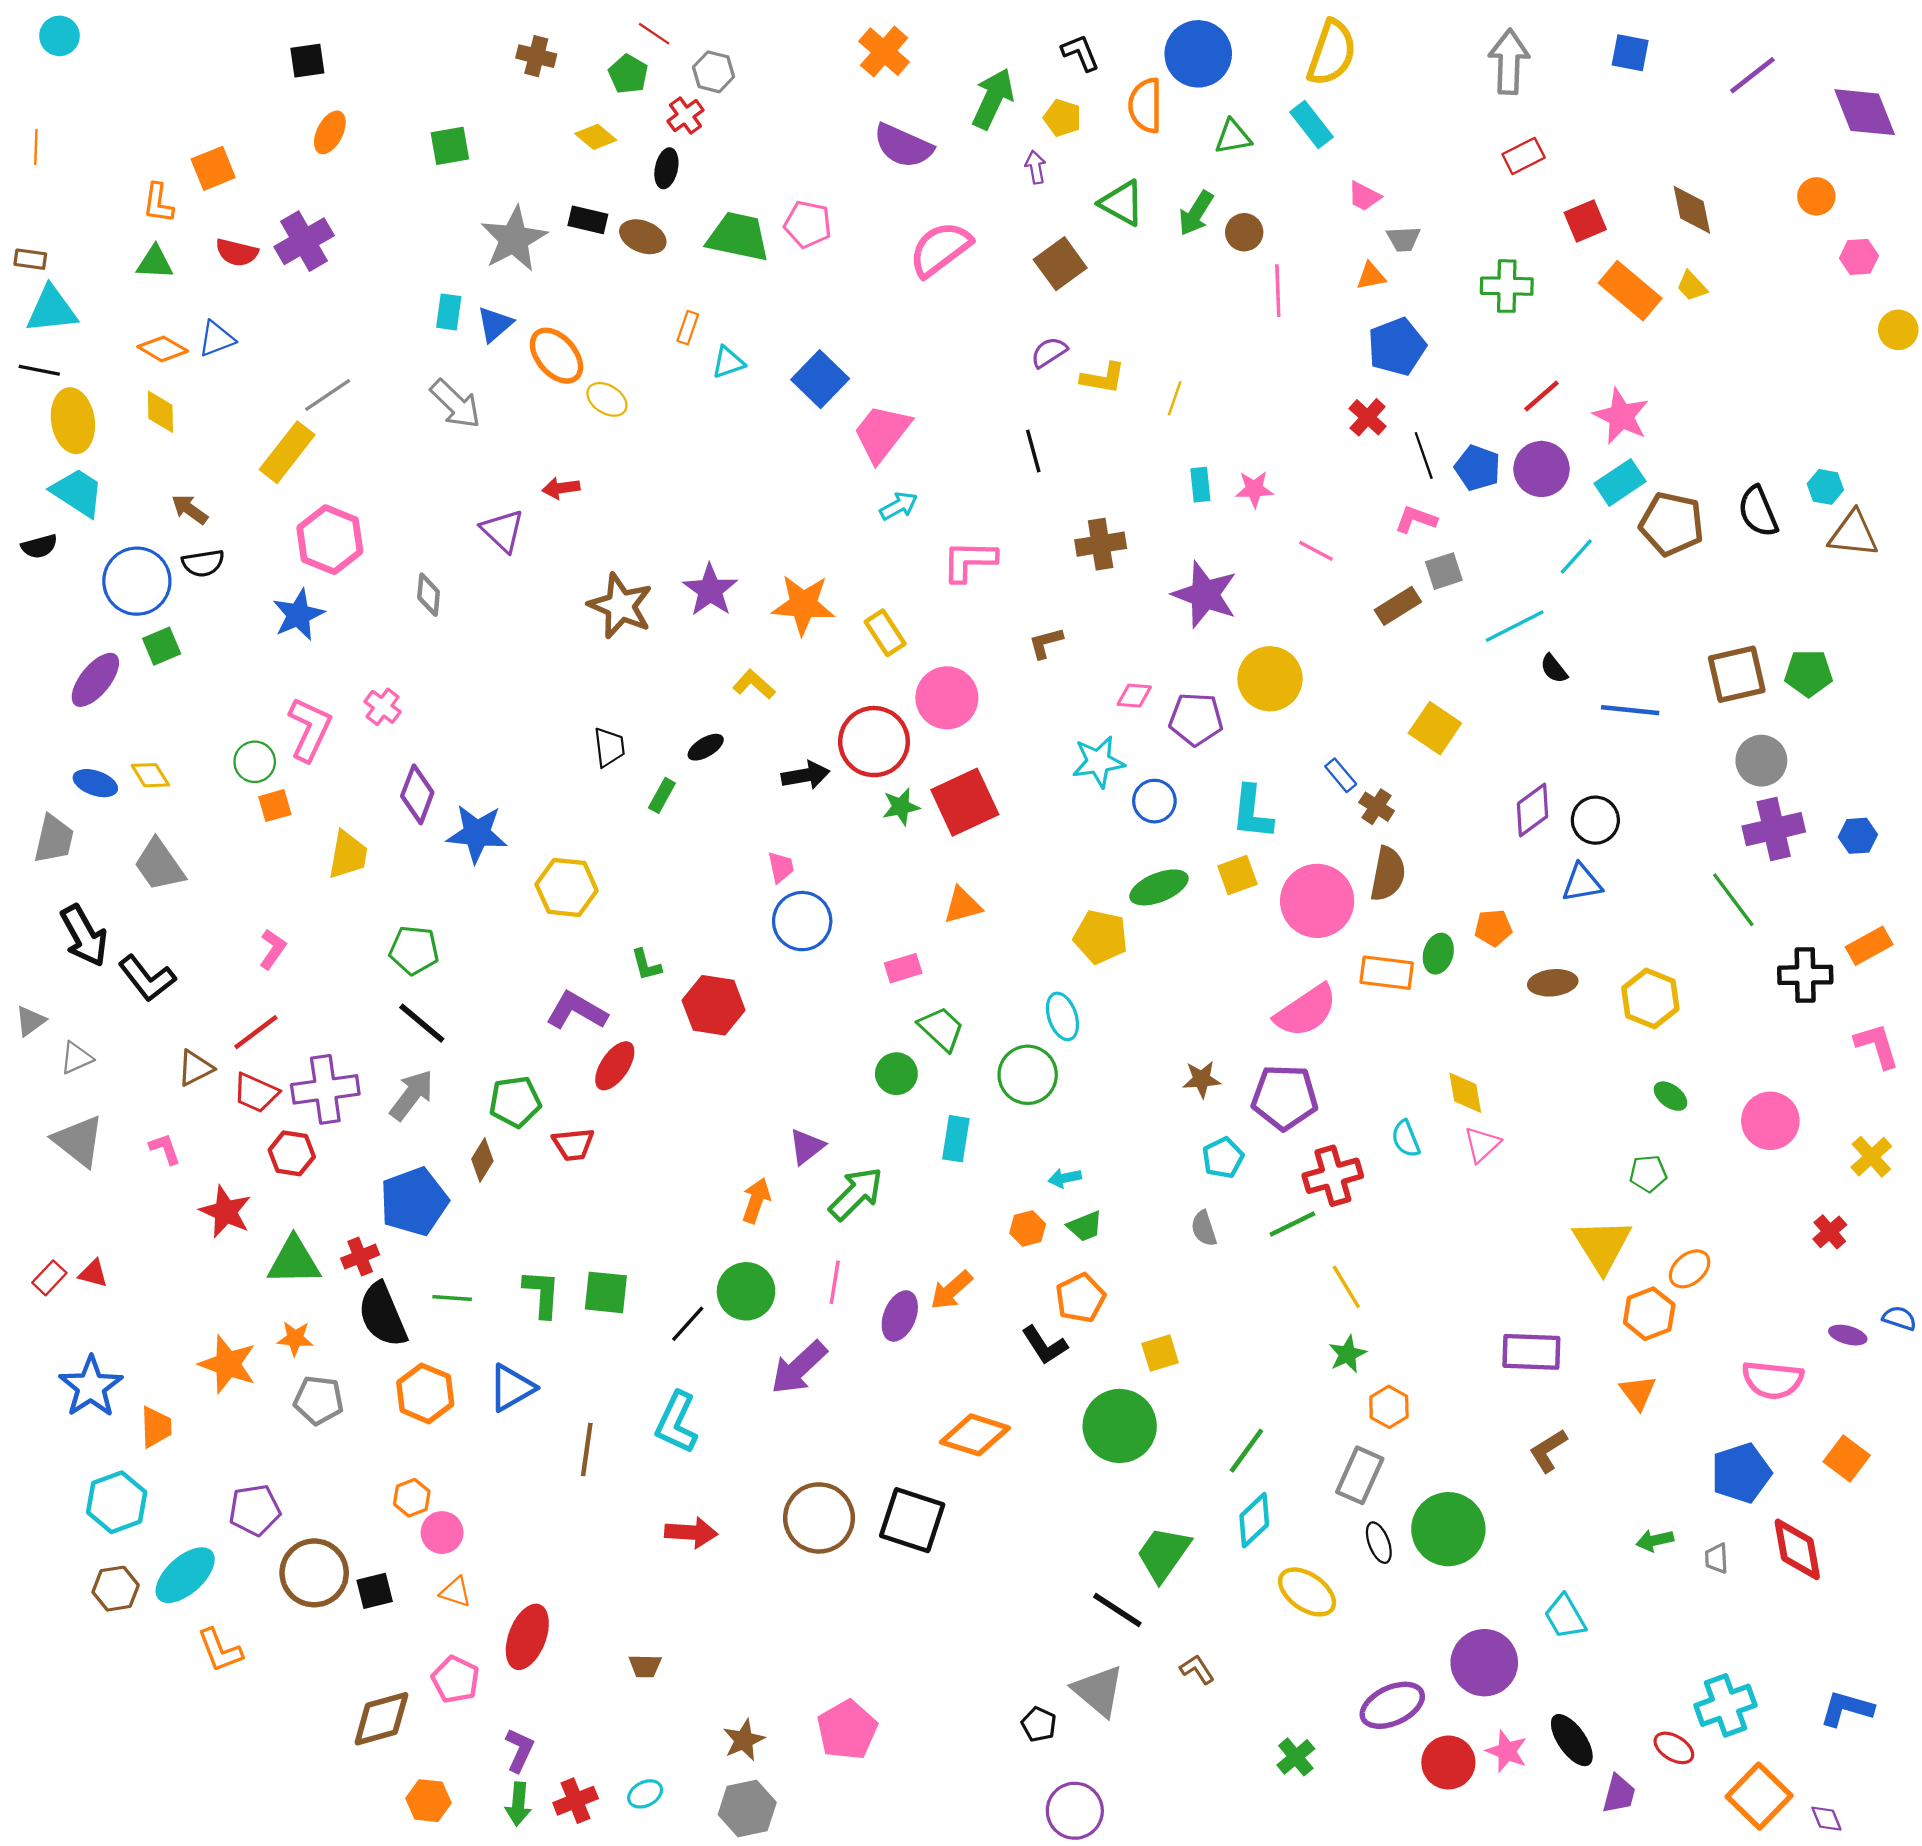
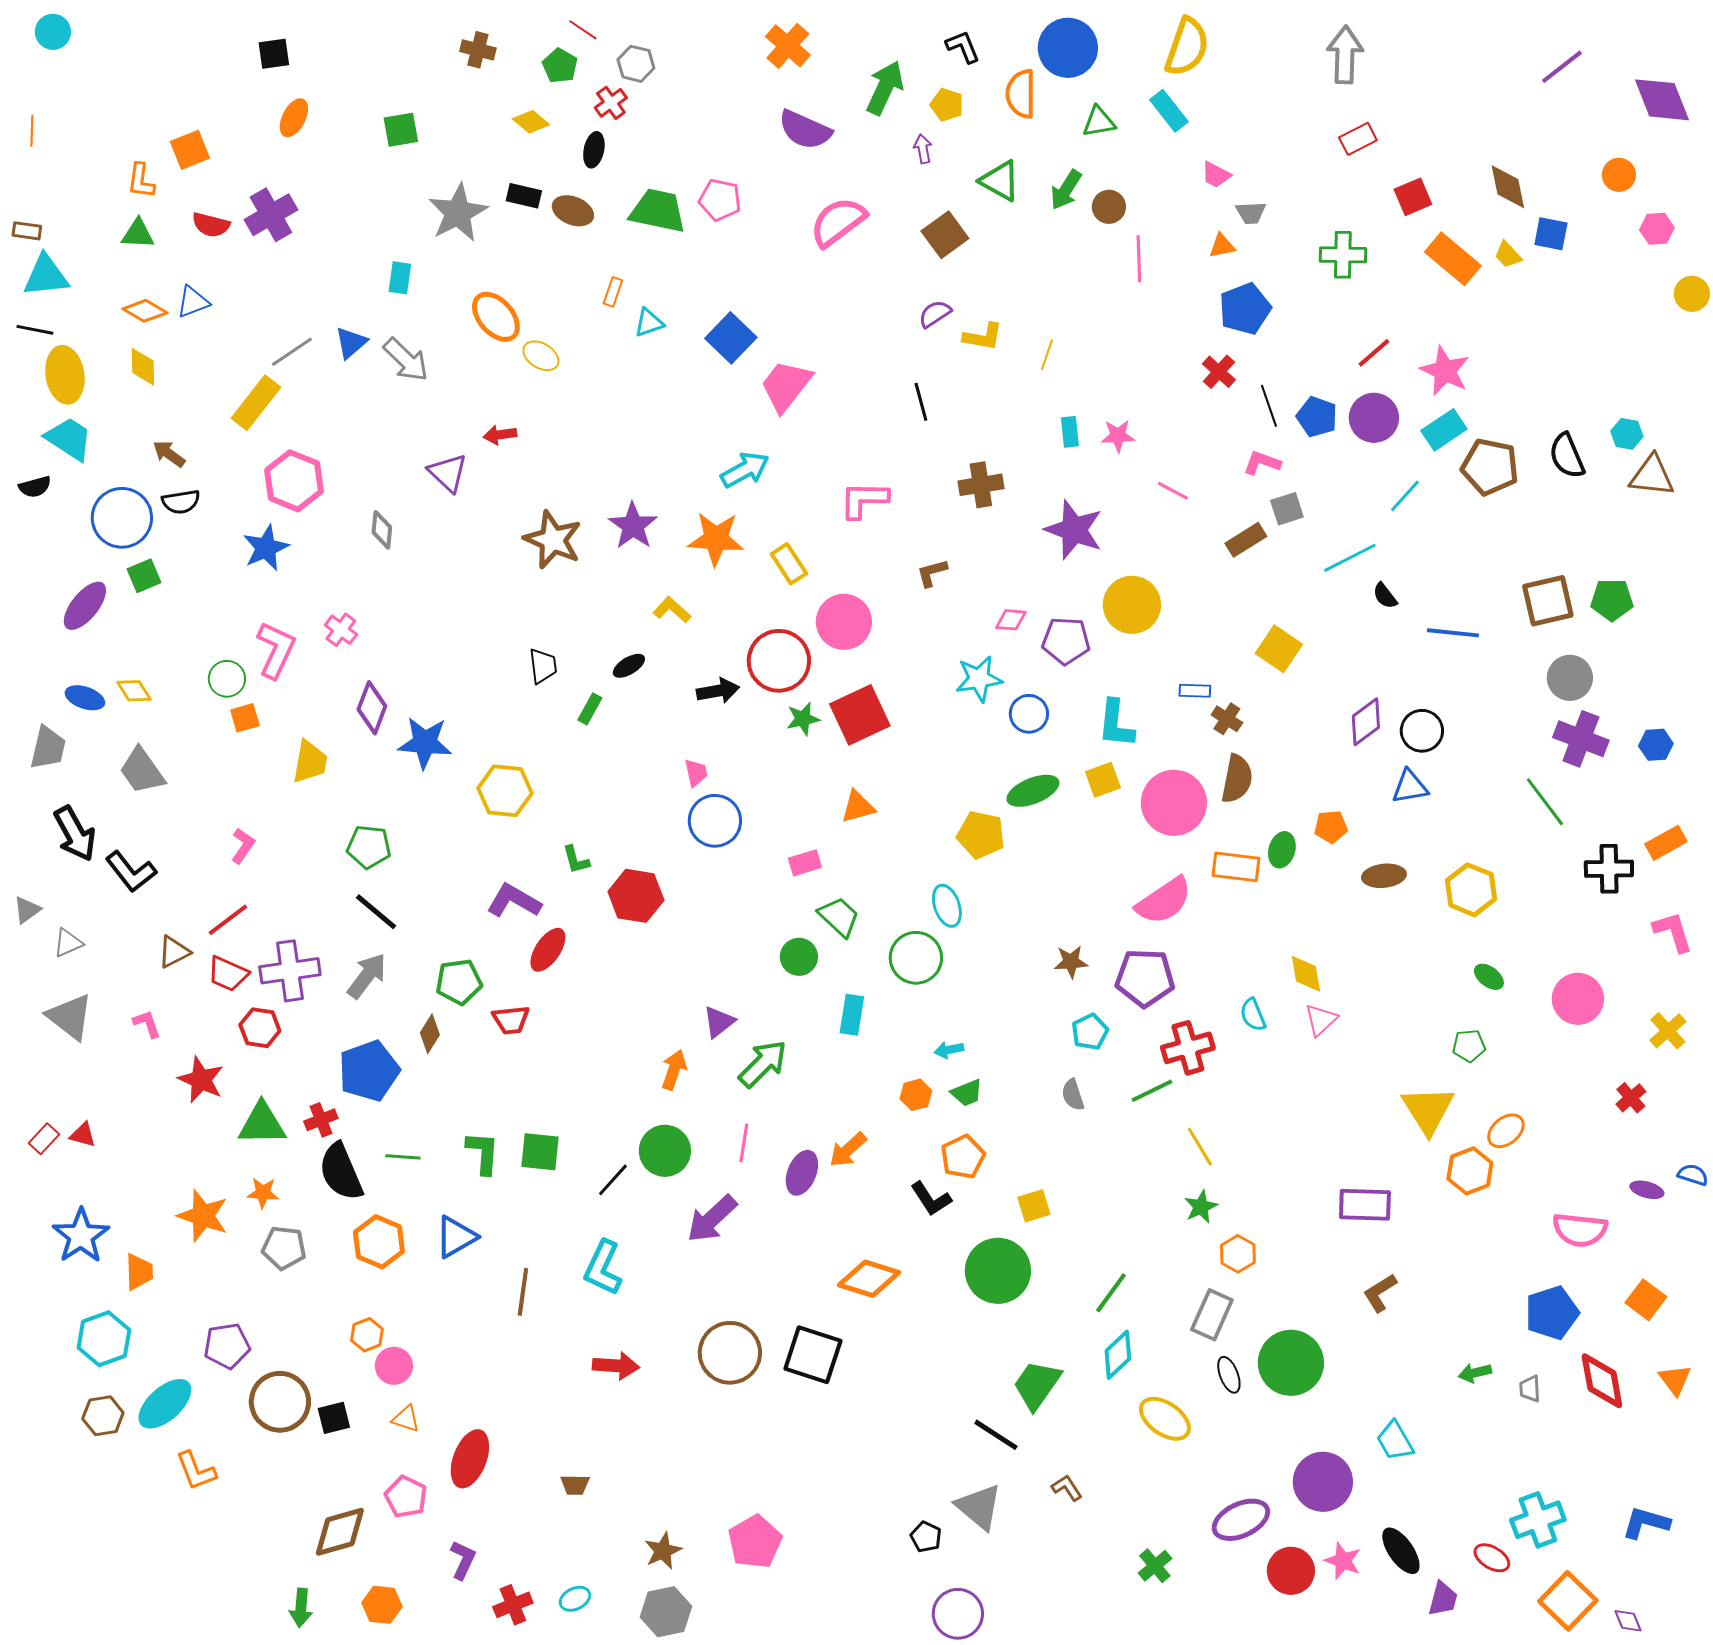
blue square: (1630, 53) -> (1551, 234), moved
blue triangle: (495, 324) -> (351, 343), moved
cyan arrow: (899, 506) -> (745, 470), moved, size x1.4
blue rectangle: (1341, 775) -> (1195, 691), turned -48
purple cross: (1774, 829) -> (1581, 739), turned 34
orange triangle: (1638, 1392) -> (1675, 1380), moved
green arrow: (518, 1804) -> (301, 1608), moved

